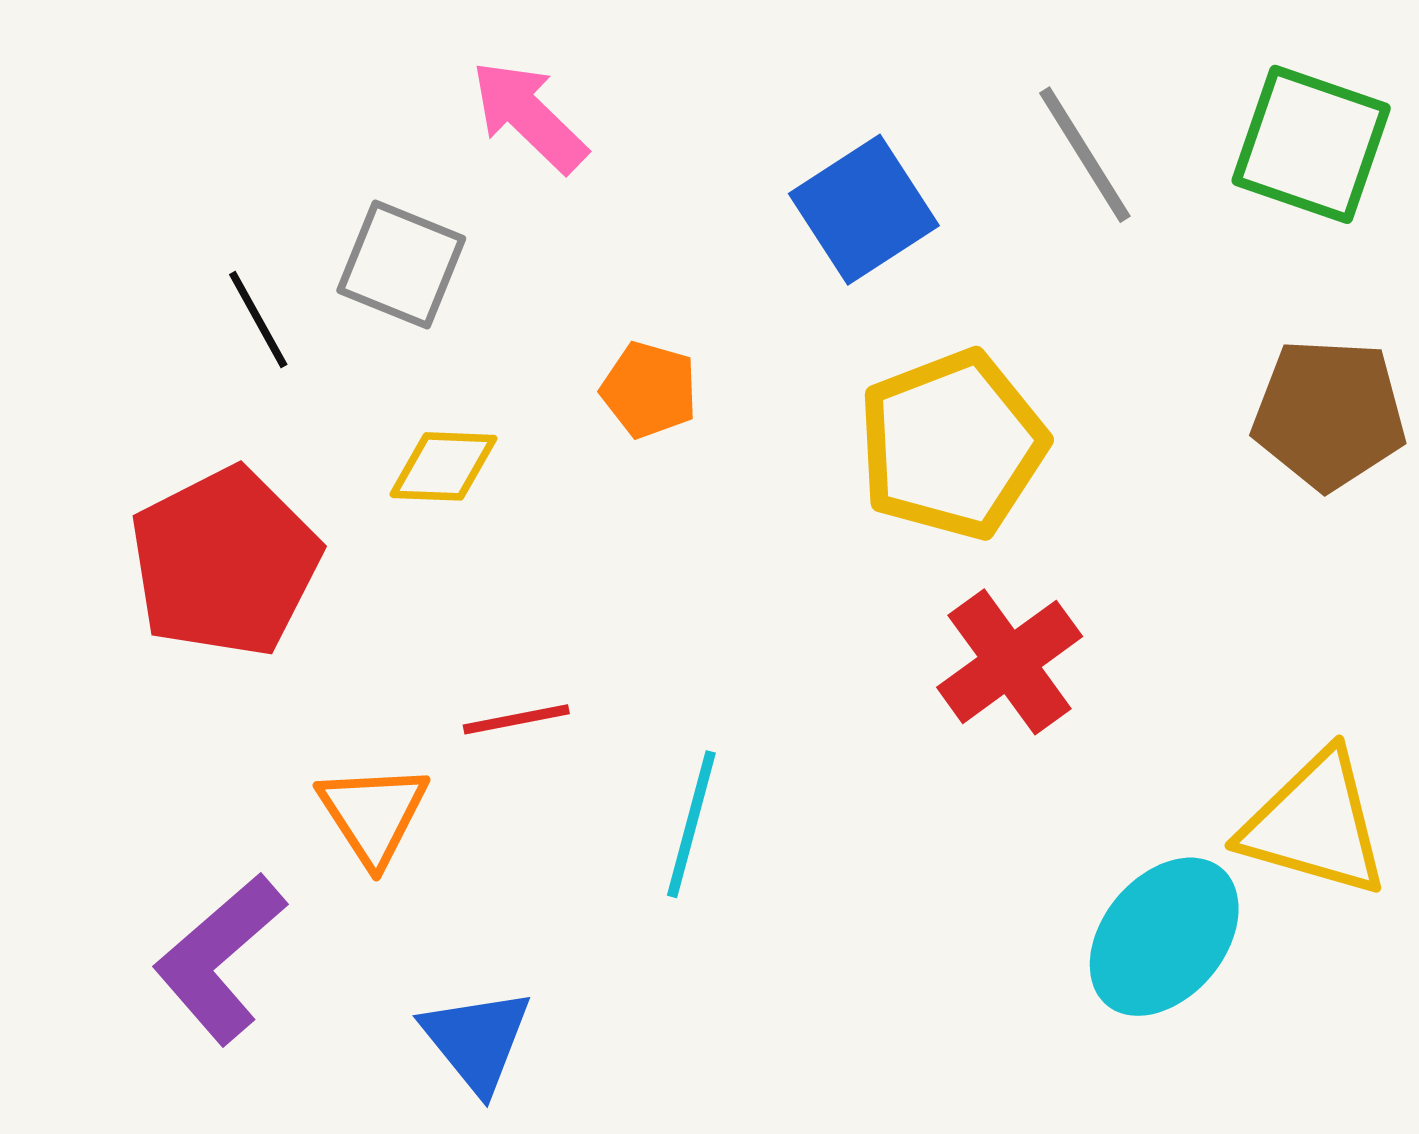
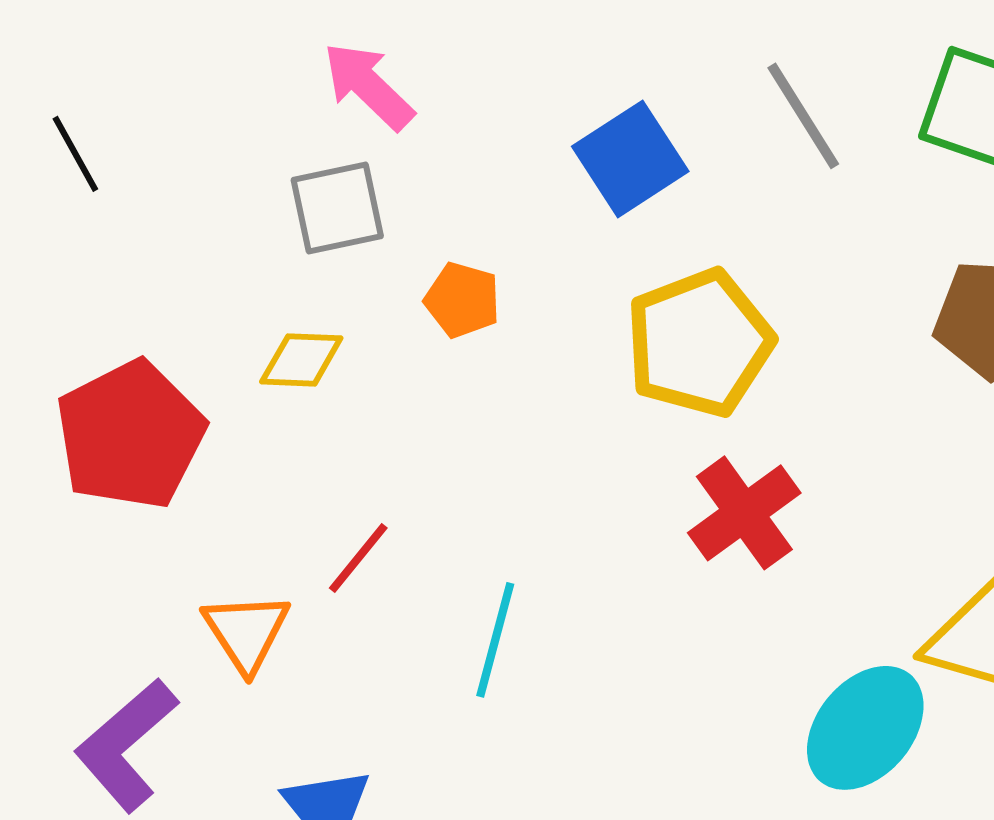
gray square: (401, 265) -> (337, 208), moved, turned -34
black line: (258, 319) -> (75, 154), moved
red line: (516, 719) -> (358, 558), turned -40

